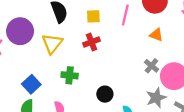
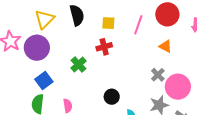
purple circle: (20, 31) -> (37, 48), moved
yellow triangle: (52, 44) -> (44, 19), moved
green cross: (70, 75) -> (78, 65), moved, turned 35

